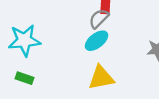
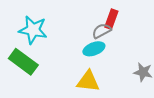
green rectangle: (24, 78) -> (23, 62), size x1.8

